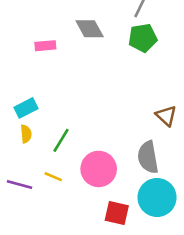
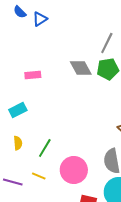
gray diamond: (90, 29) -> (81, 68), moved
cyan rectangle: (26, 108) -> (18, 110), moved

